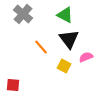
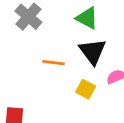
orange line: (41, 47) -> (54, 63), turned -42

